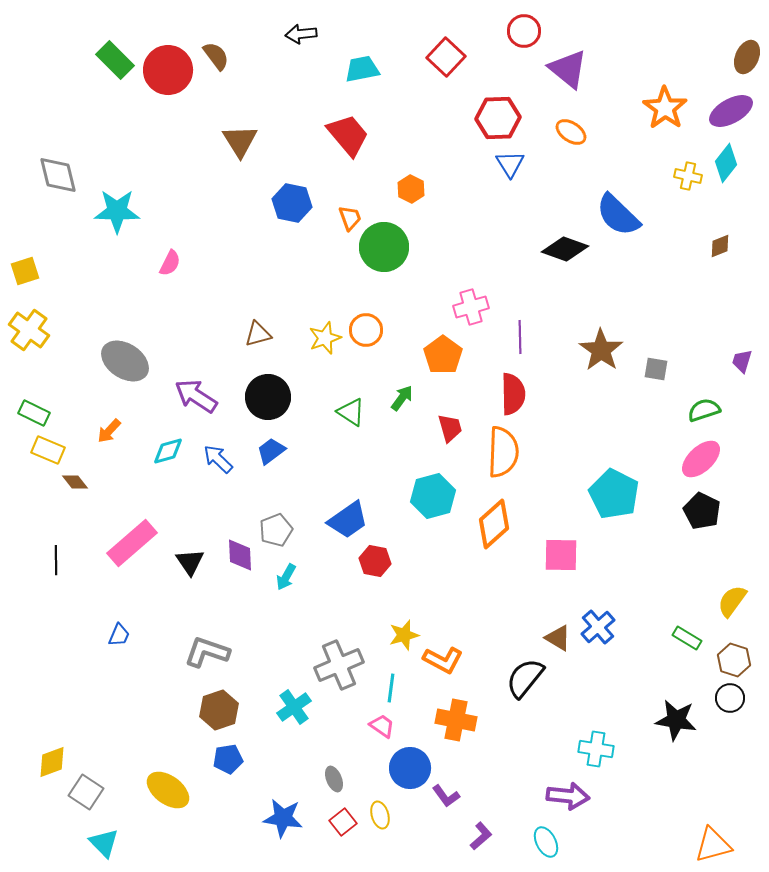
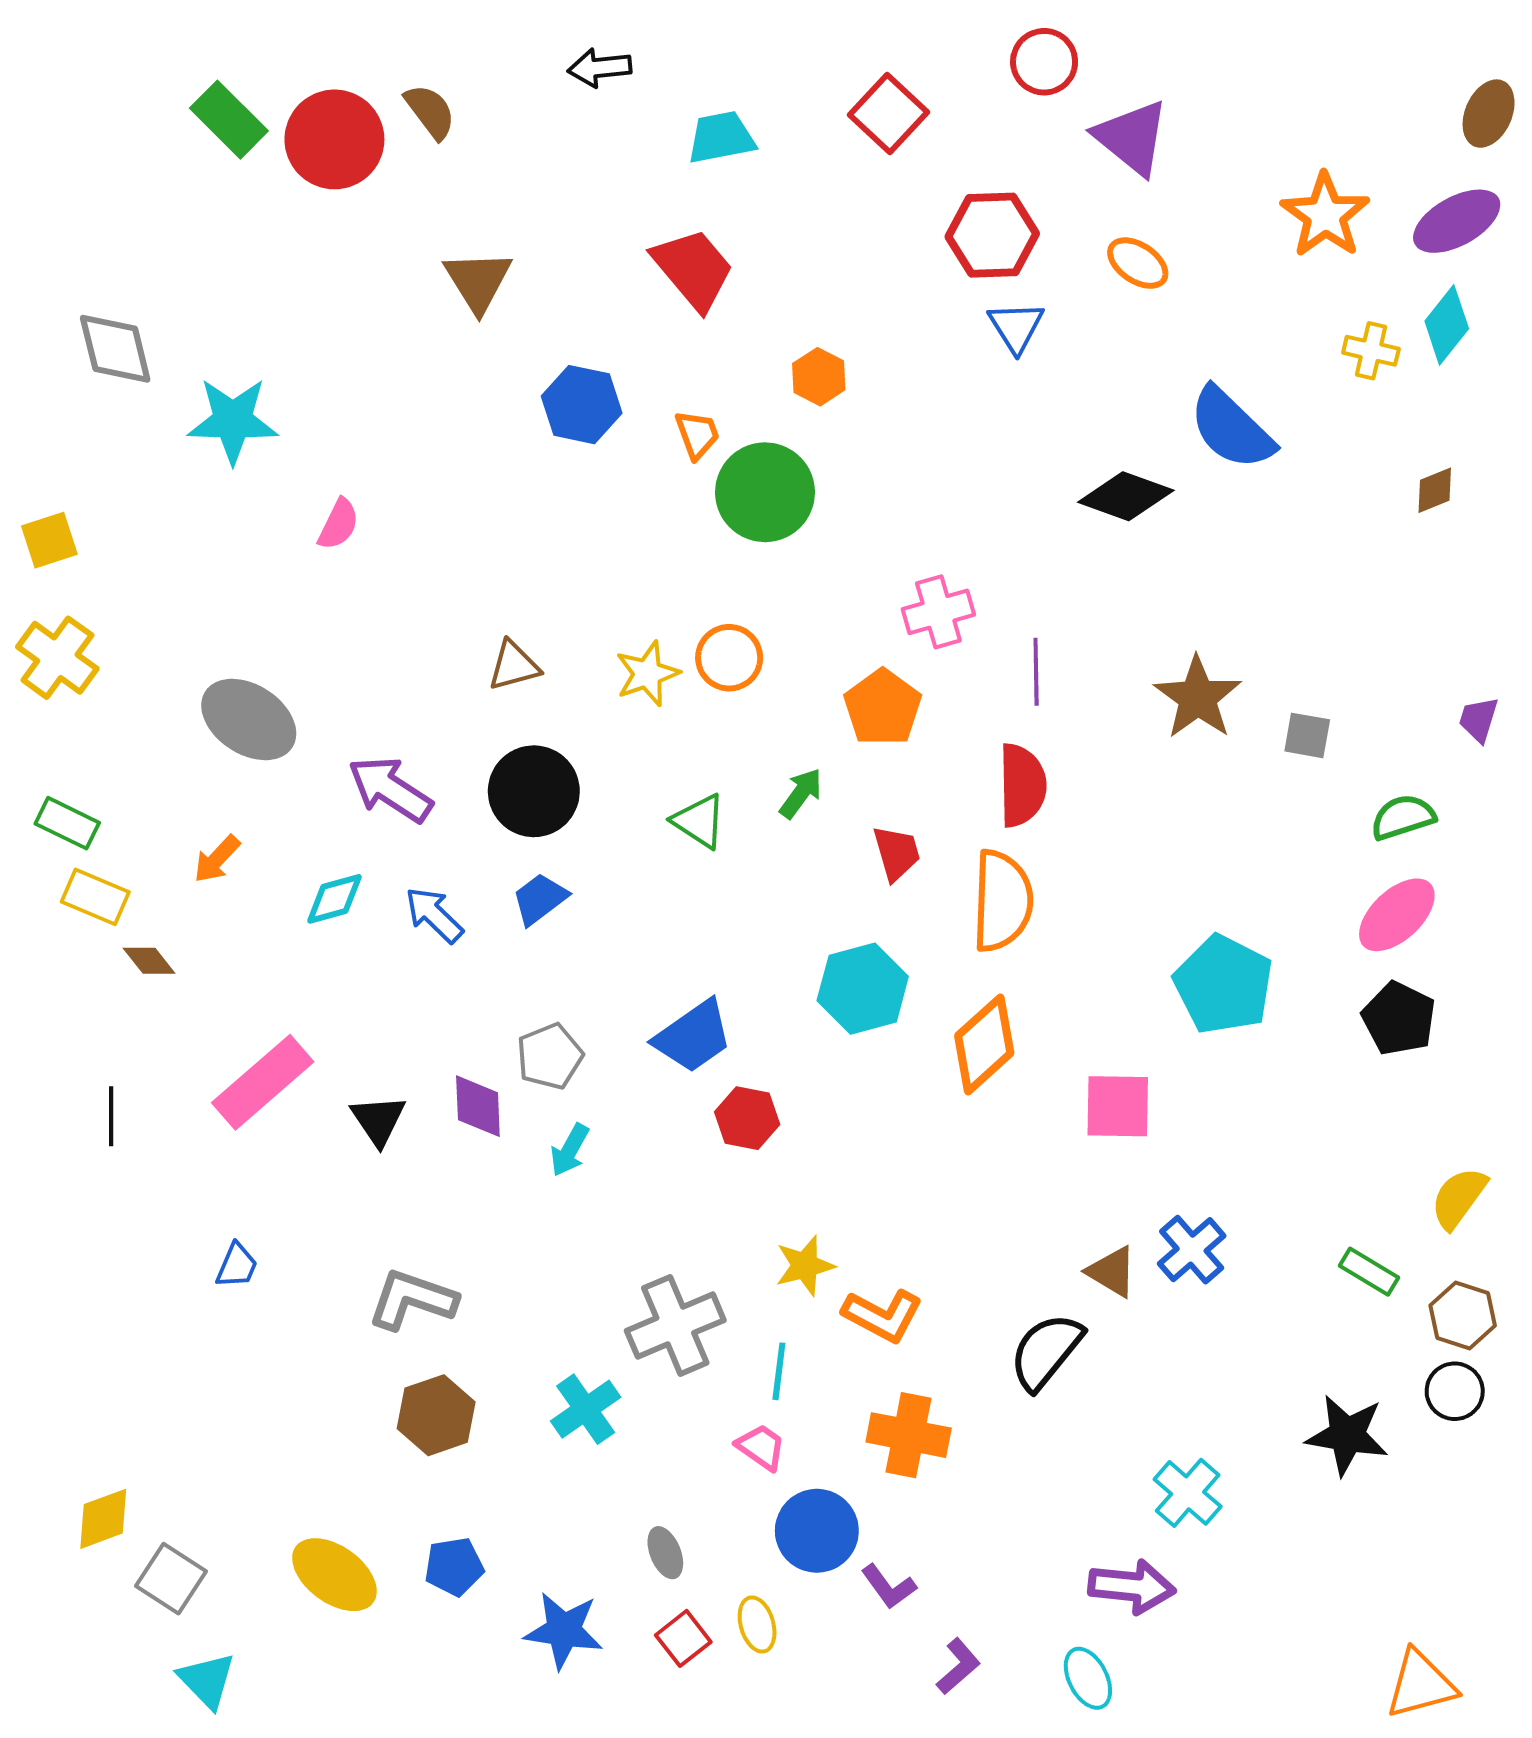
cyan cross: (596, 749) -> (1188, 1493), turned 32
blue pentagon: (228, 759) -> (454, 1567), moved

